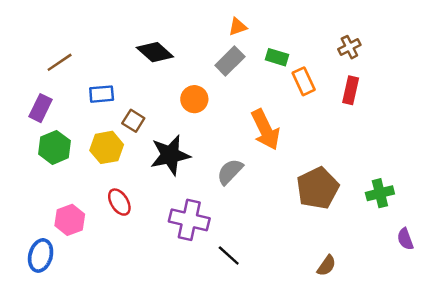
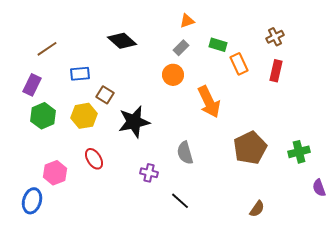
gray rectangle: (230, 61) -> (181, 48), size x0.7
orange circle: (194, 99) -> (173, 75), moved
gray semicircle: (230, 172) -> (185, 153), moved, turned -60
purple cross: (189, 220) -> (149, 173), size x0.6

